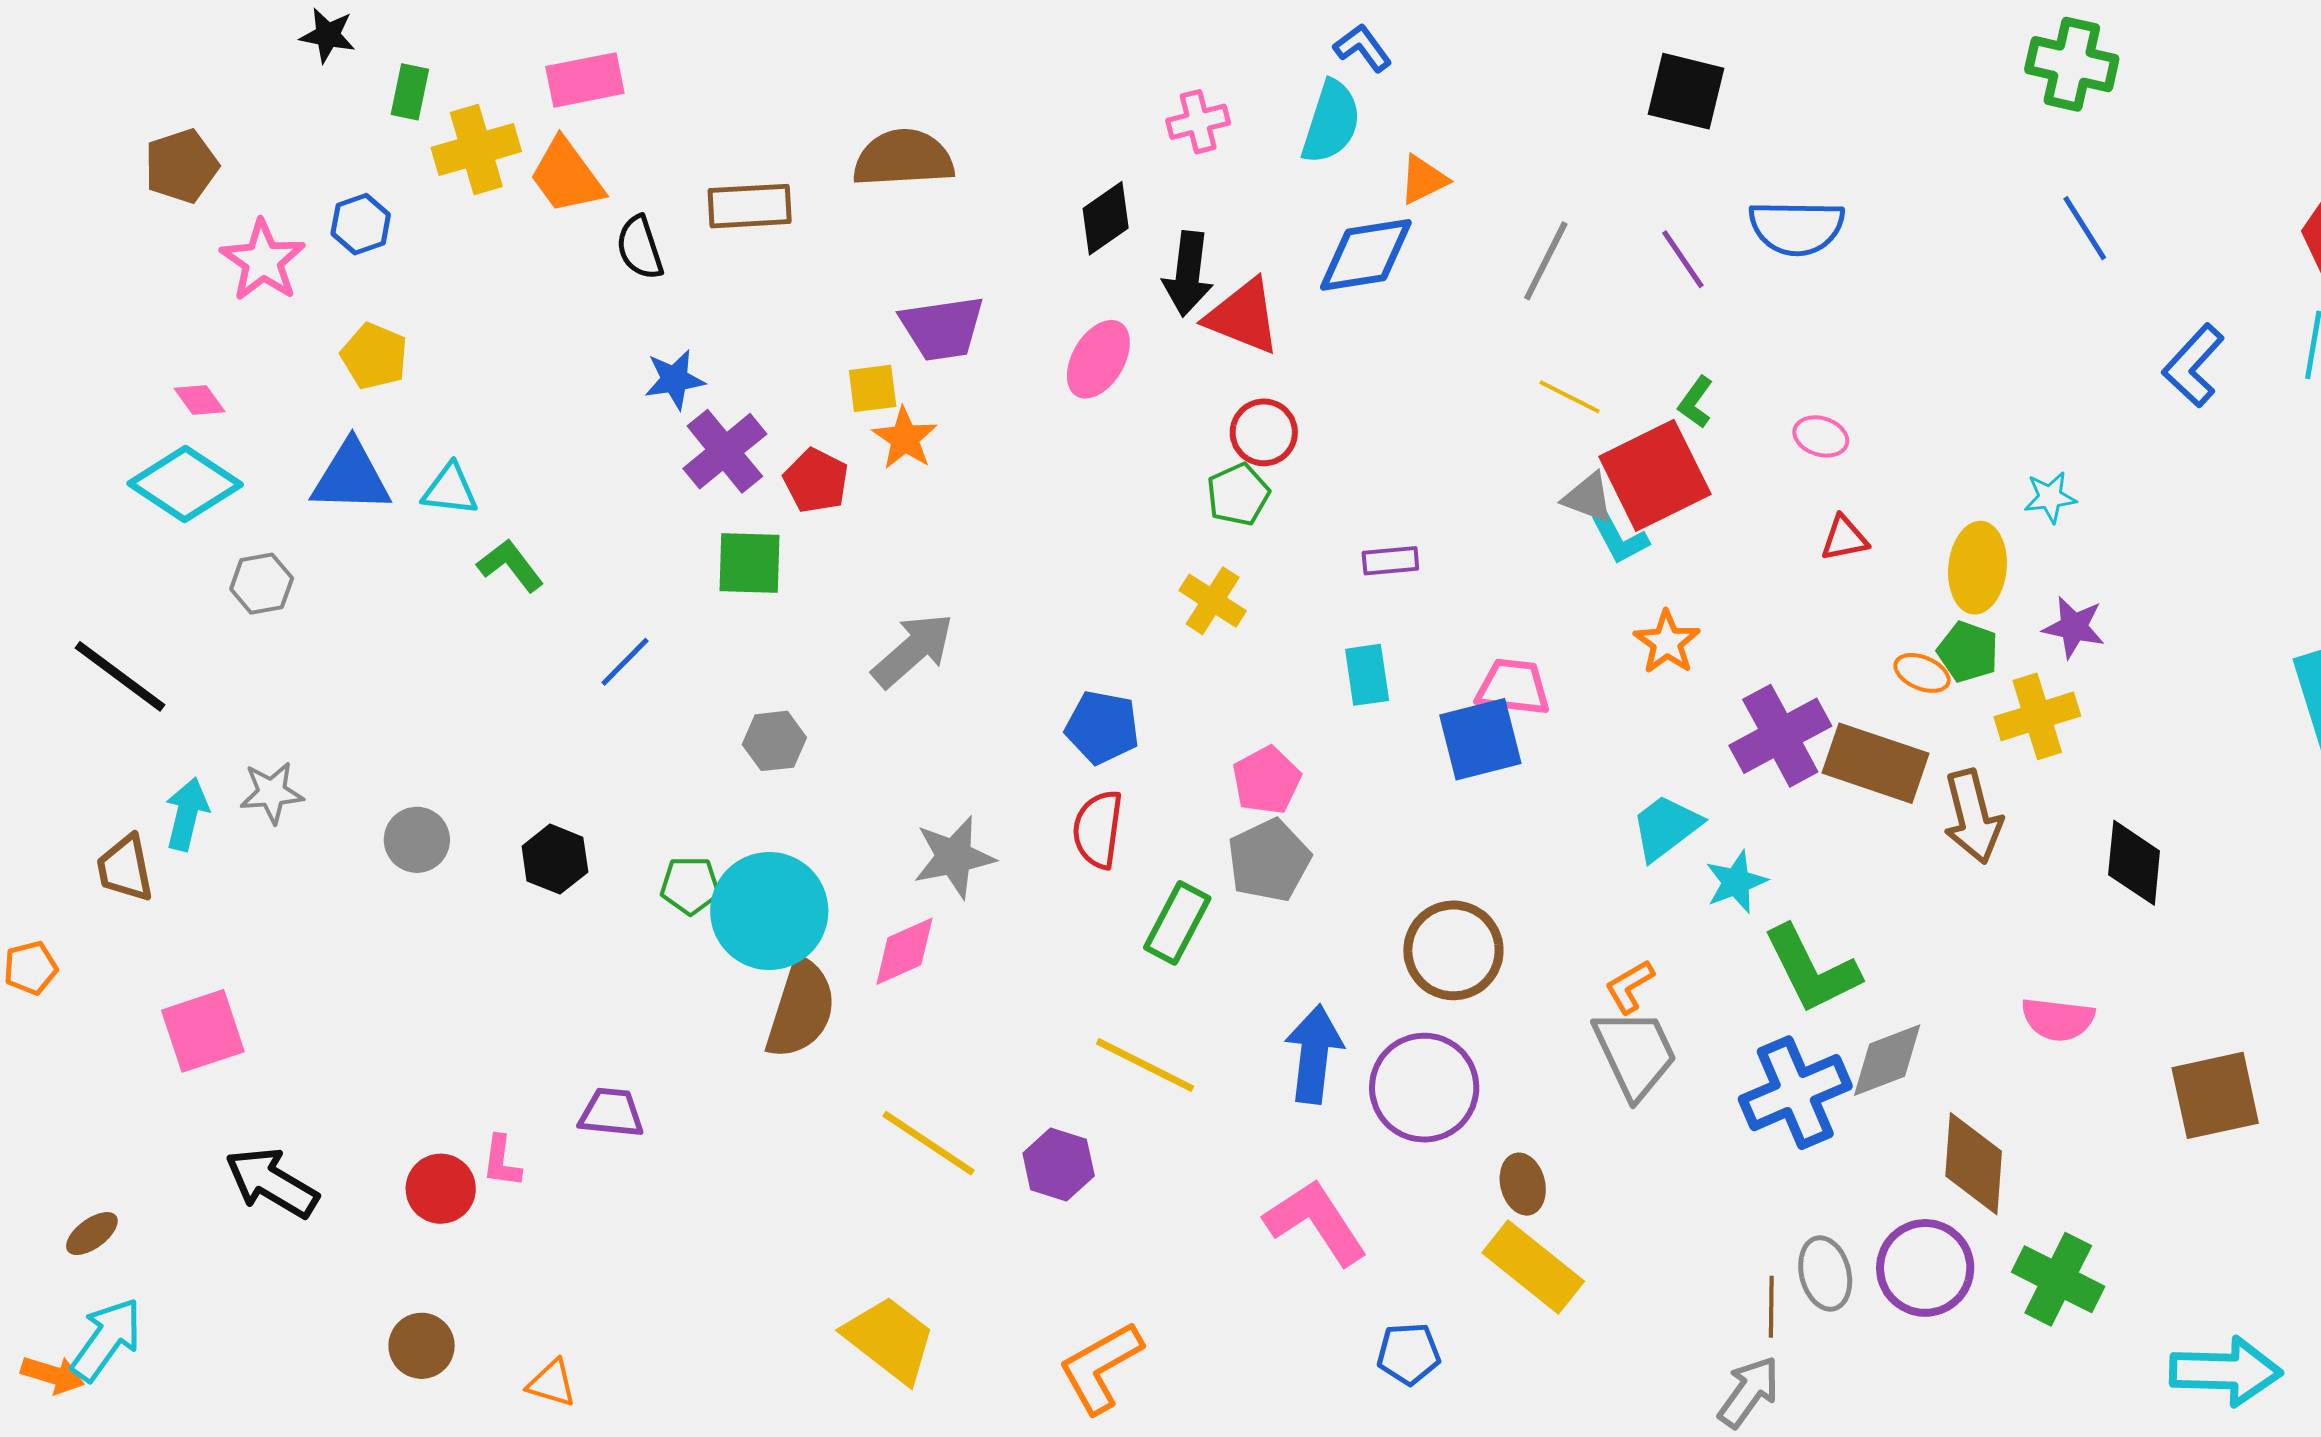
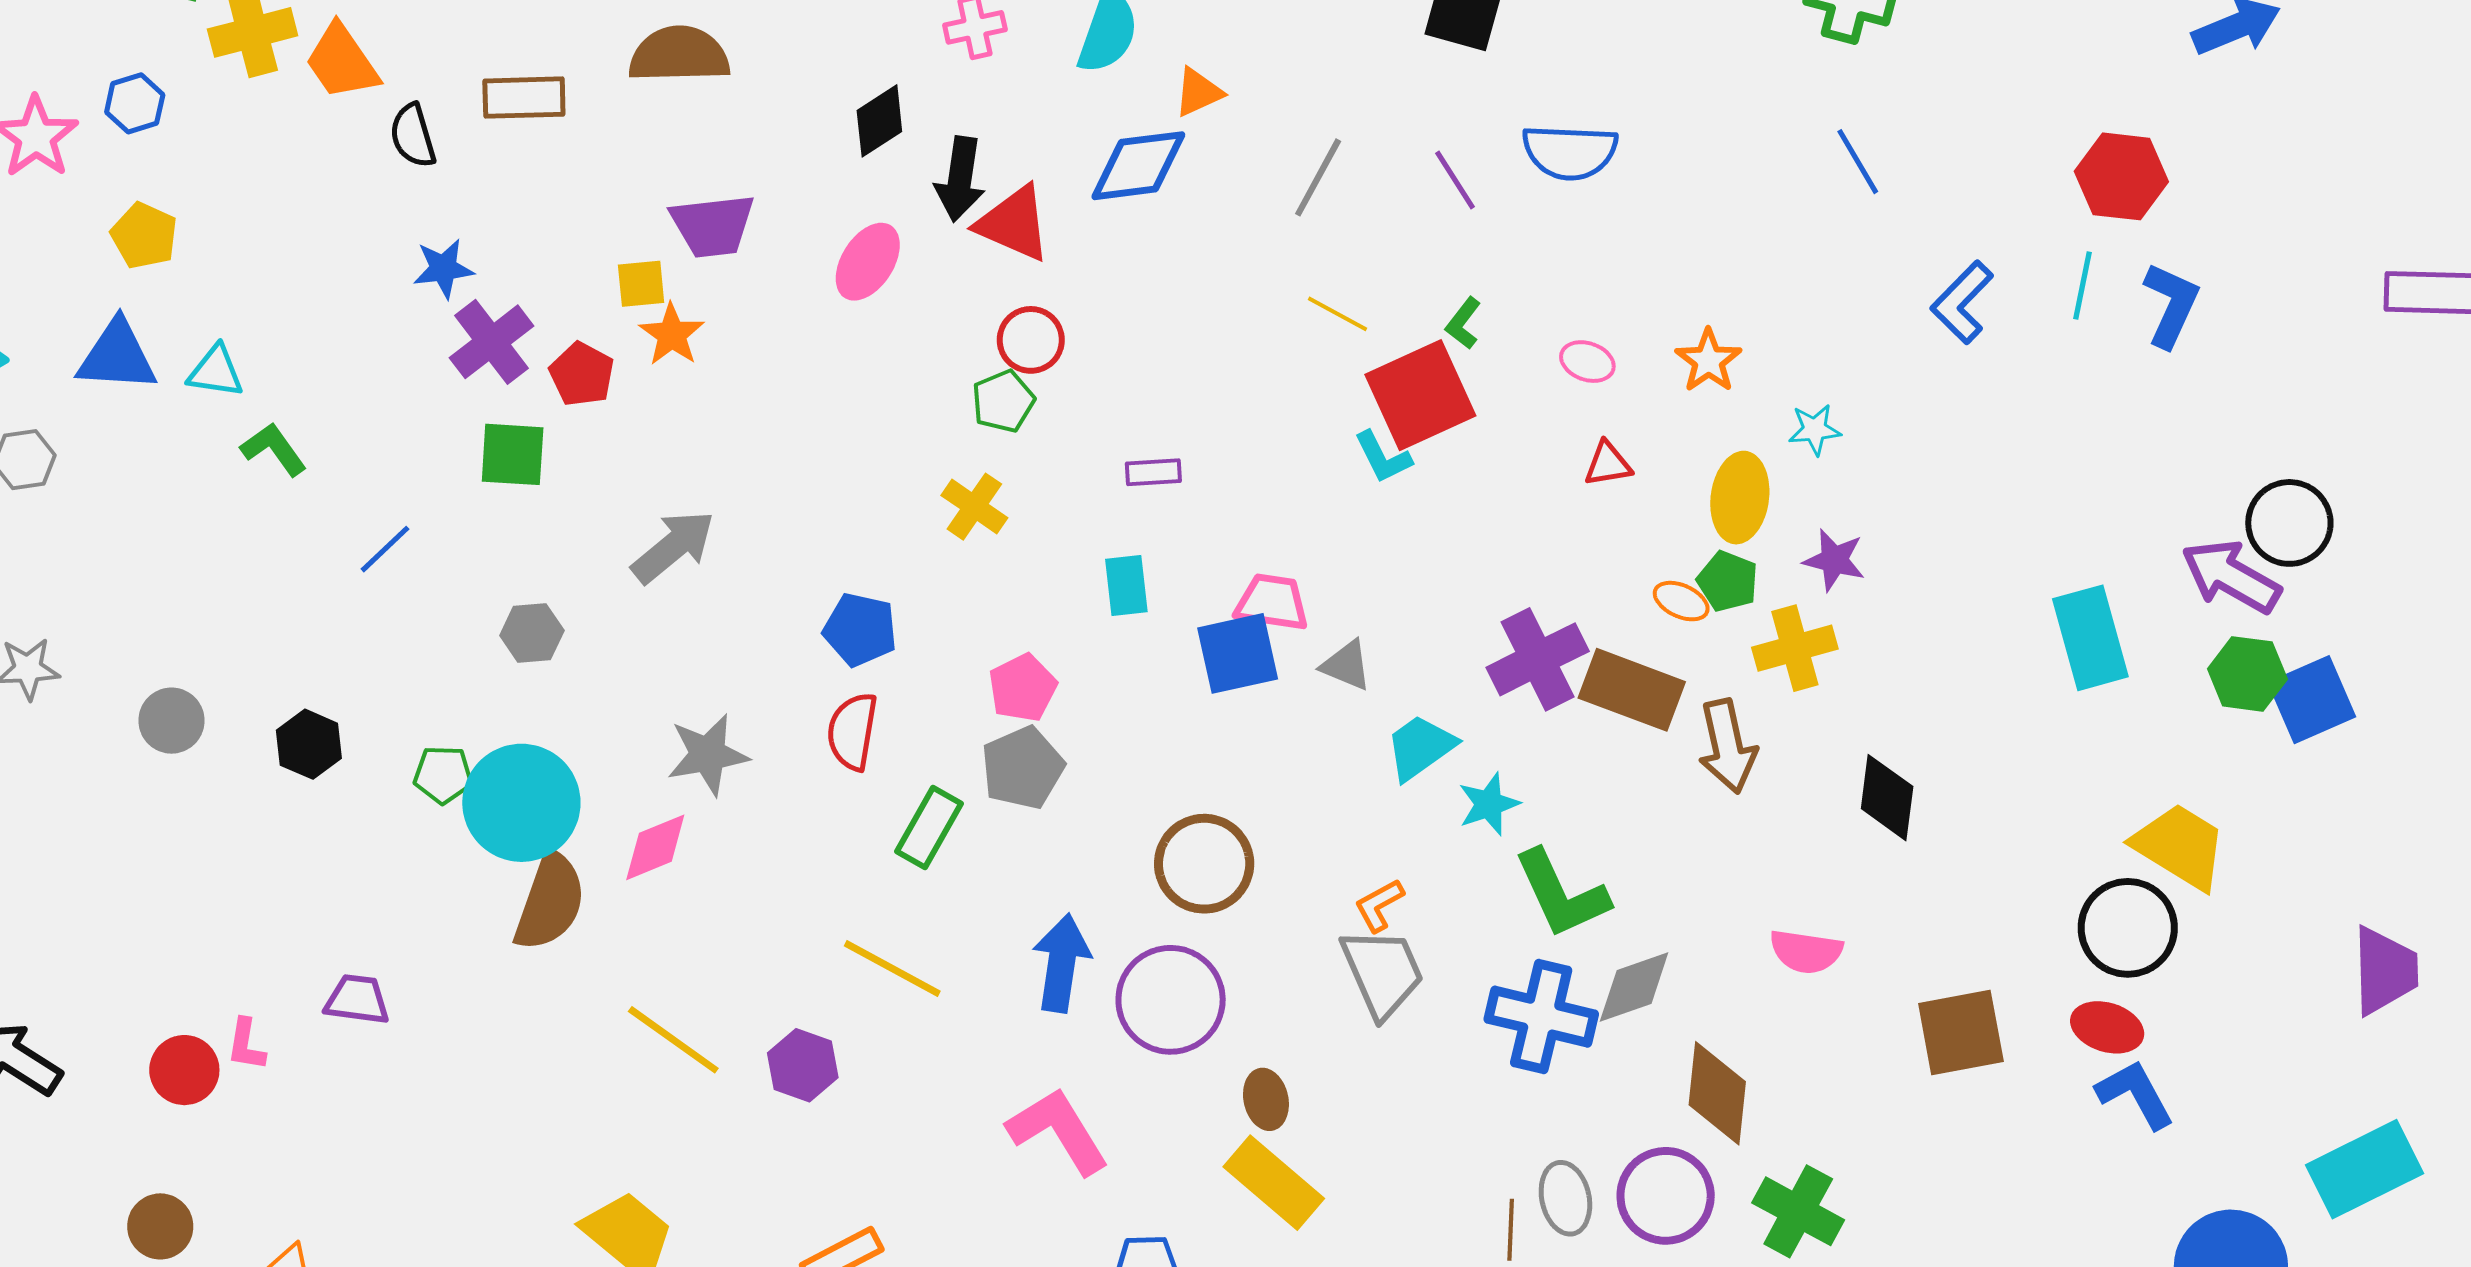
gray triangle: (1588, 498) -> (1346, 665), moved
orange star: (1667, 642) -> (1708, 361), moved
blue cross: (1795, 1093) -> (1541, 1017), turned 35

